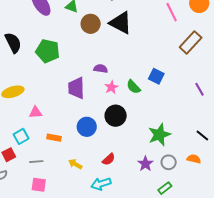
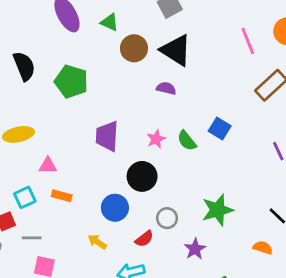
purple semicircle: (101, 69) -> (166, 88), moved
black circle: (116, 116) -> (142, 176), moved
blue circle: (87, 127) -> (115, 208), moved
orange rectangle: (54, 138) -> (62, 196), moved
gray line: (36, 162) -> (32, 238), moved
gray circle: (169, 162) -> (167, 218), moved

